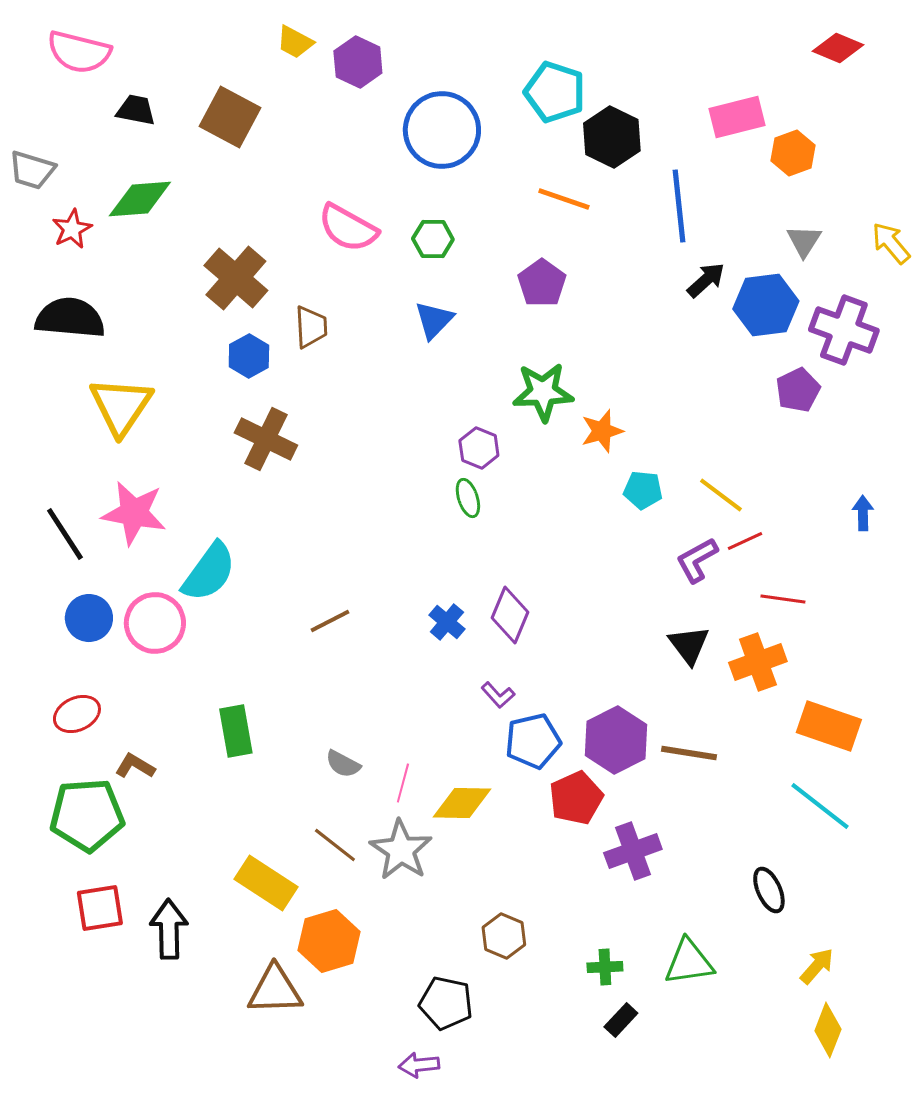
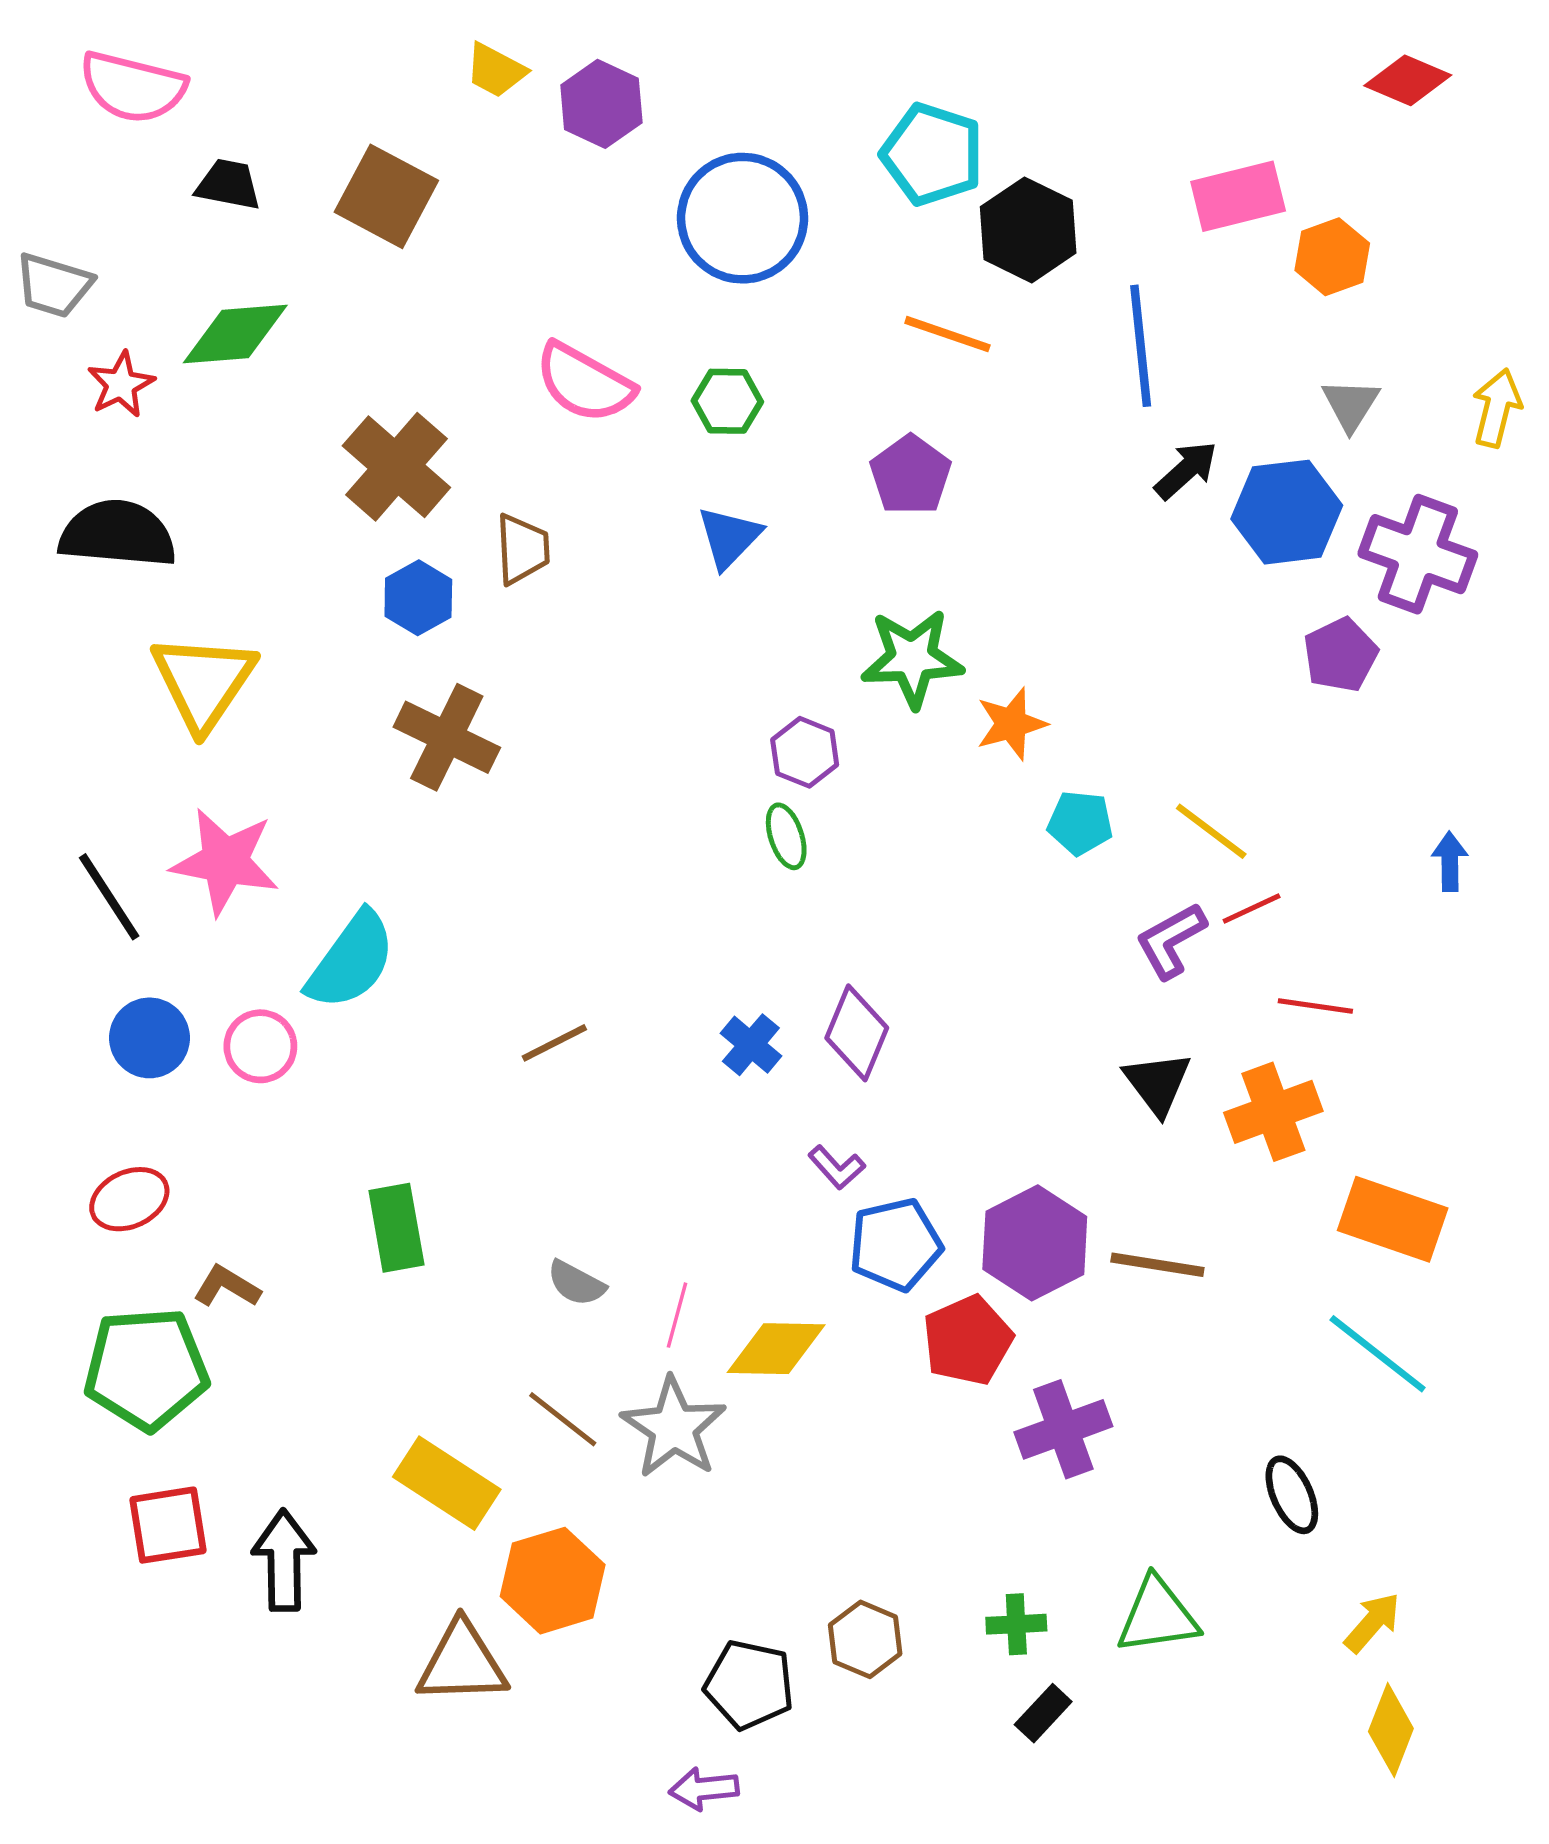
yellow arrow: (891, 243) -> (1497, 408), turned 54
pink circle: (155, 623) -> (260, 1046), size x0.7
brown hexagon: (504, 936) -> (865, 1639), moved

